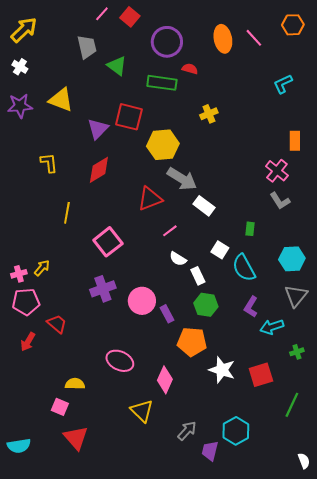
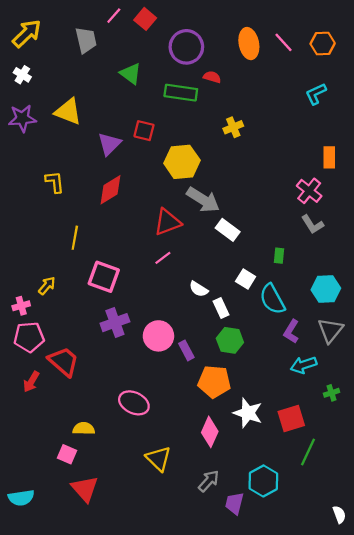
orange hexagon: (293, 25) -> (323, 44), moved
gray trapezoid: (87, 47) -> (86, 40), moved
red square: (129, 117) -> (144, 131), size x0.7
pink line: (170, 231) -> (163, 258), moved
pink square: (108, 242) -> (104, 277), moved, turned -32
yellow arrow: (42, 268) -> (47, 286), moved
purple L-shape: (251, 307) -> (291, 331), moved
red trapezoid: (57, 324) -> (64, 362), size x1.4
pink diamond: (165, 380) -> (210, 432), moved
green line: (292, 405) -> (308, 452), moved

